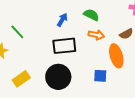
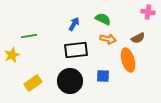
green line: (17, 32) -> (29, 36), turned -56
blue square: (100, 76) -> (103, 76), moved

